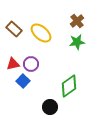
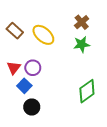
red triangle: (13, 64) -> (14, 68), turned -40
green diamond: (69, 86) -> (87, 91), moved
black circle: (50, 107) -> (32, 107), moved

